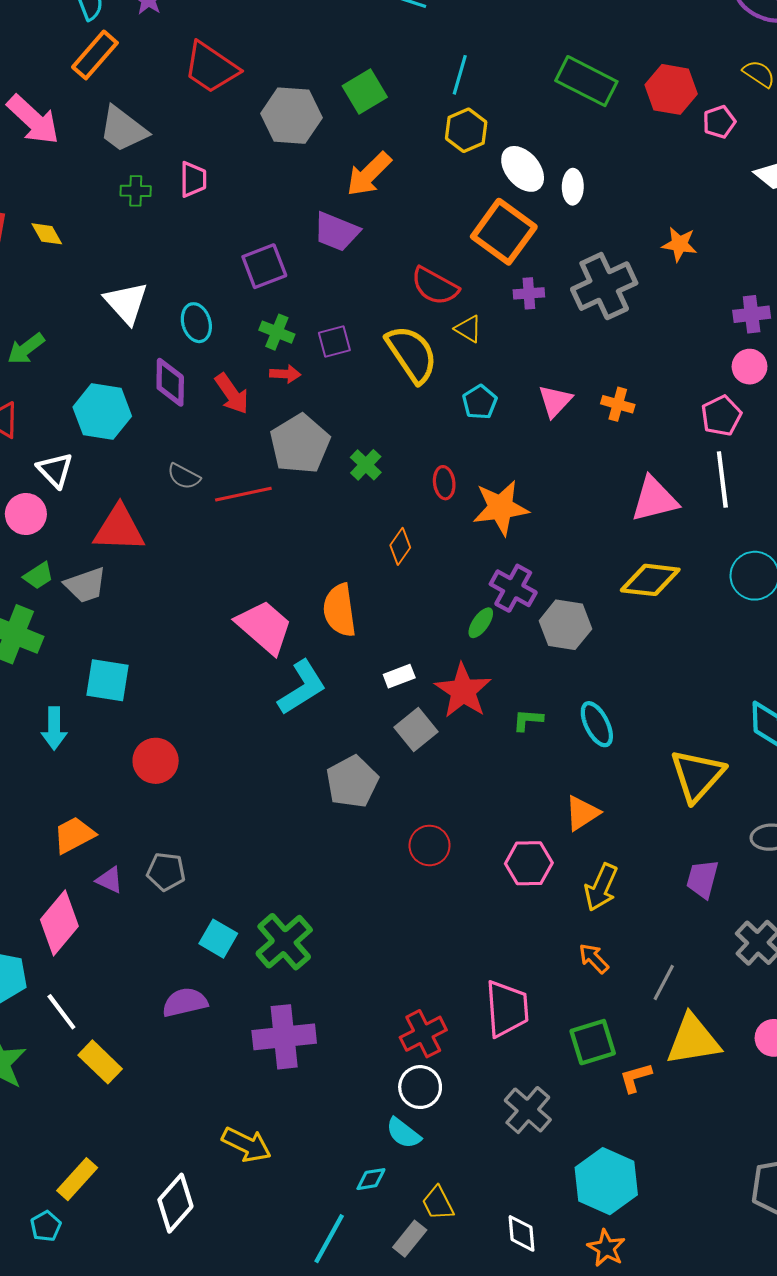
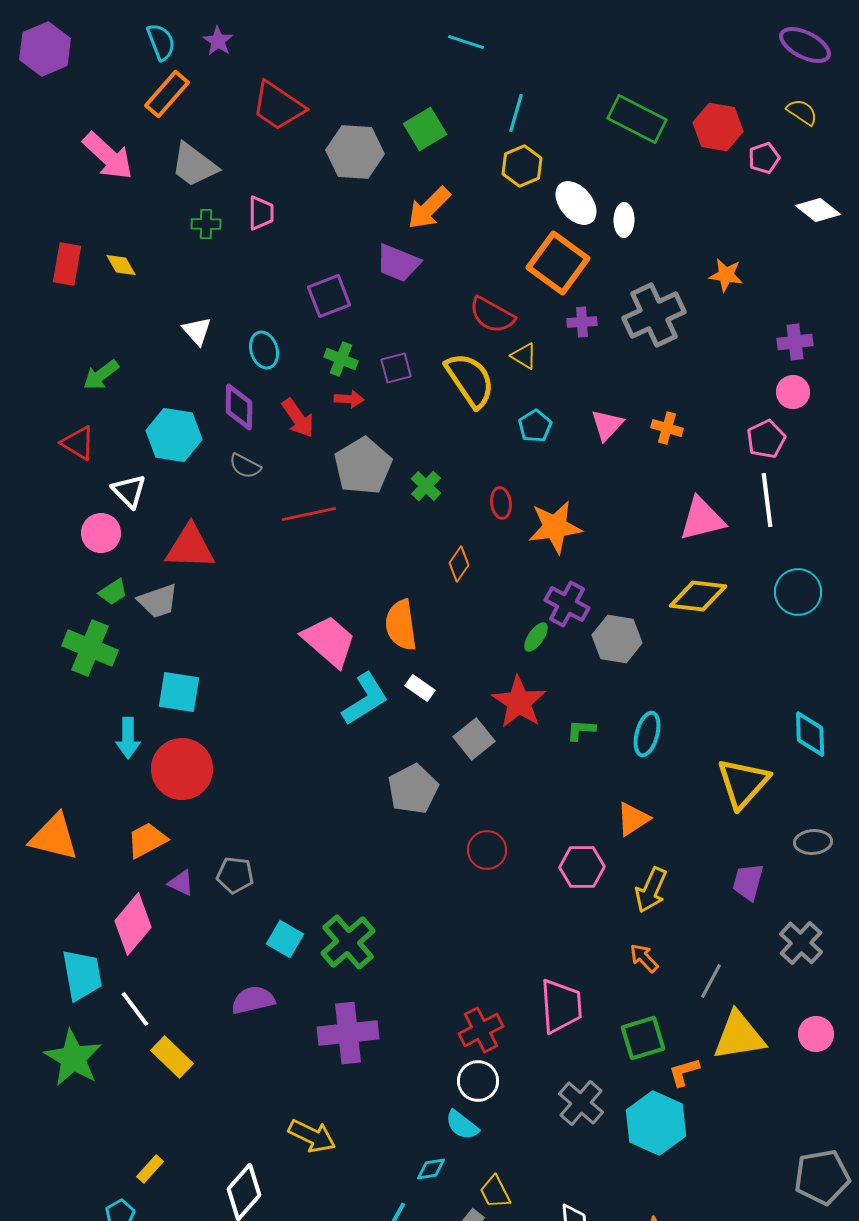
white triangle: (126, 303) -> (197, 331), size x0.7
gray semicircle: (184, 476) -> (245, 466), moved
white rectangle: (399, 676) -> (420, 688), moved, turned 56
cyan ellipse: (597, 724) -> (647, 734), turned 42
red circle: (156, 761) -> (182, 769), moved, size x1.4
yellow rectangle: (77, 1179) -> (150, 1169), size x0.7
cyan hexagon: (606, 1181) -> (656, 1123), moved

